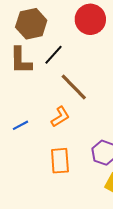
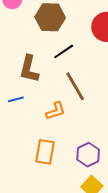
brown L-shape: (21, 60) -> (29, 69), moved
blue line: (20, 125) -> (16, 99), moved

